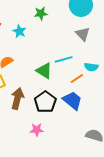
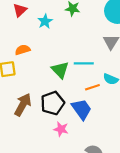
brown arrow: (17, 98) -> (23, 105), moved
pink star: (37, 130) -> (61, 129), moved

